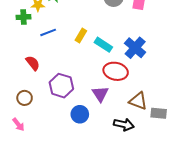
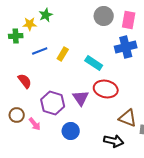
yellow rectangle: (81, 35) -> (63, 54), moved
blue cross: (135, 48) -> (126, 47), moved, turned 35
purple triangle: (100, 94) -> (81, 98), moved
pink arrow: (18, 124) -> (35, 124), moved

